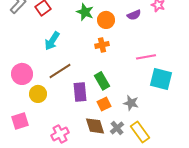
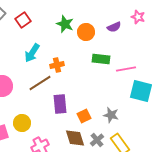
orange cross: (102, 45) -> (57, 65), moved
green rectangle: (102, 81) -> (101, 59), moved, turned -54
yellow circle: (38, 94) -> (22, 123), moved

